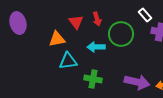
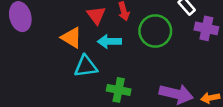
orange triangle: (57, 39) -> (71, 38), turned 42
cyan arrow: (96, 47) -> (109, 41), moved

